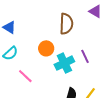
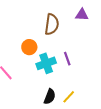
purple triangle: (95, 11) -> (82, 15), turned -32

